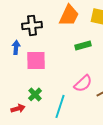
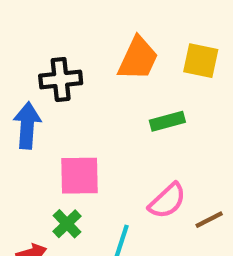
blue arrow: (16, 47) -> (27, 125), size x1.5
pink square: (36, 60) -> (79, 176), moved

